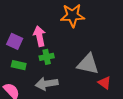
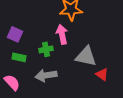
pink arrow: (39, 36) -> (62, 34), moved

